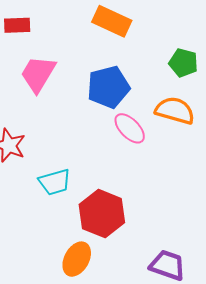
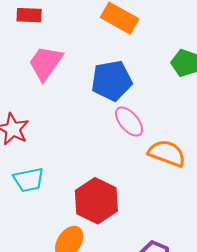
orange semicircle: (175, 110) -> (167, 153), moved
cyan trapezoid: (55, 182) -> (29, 180), moved

